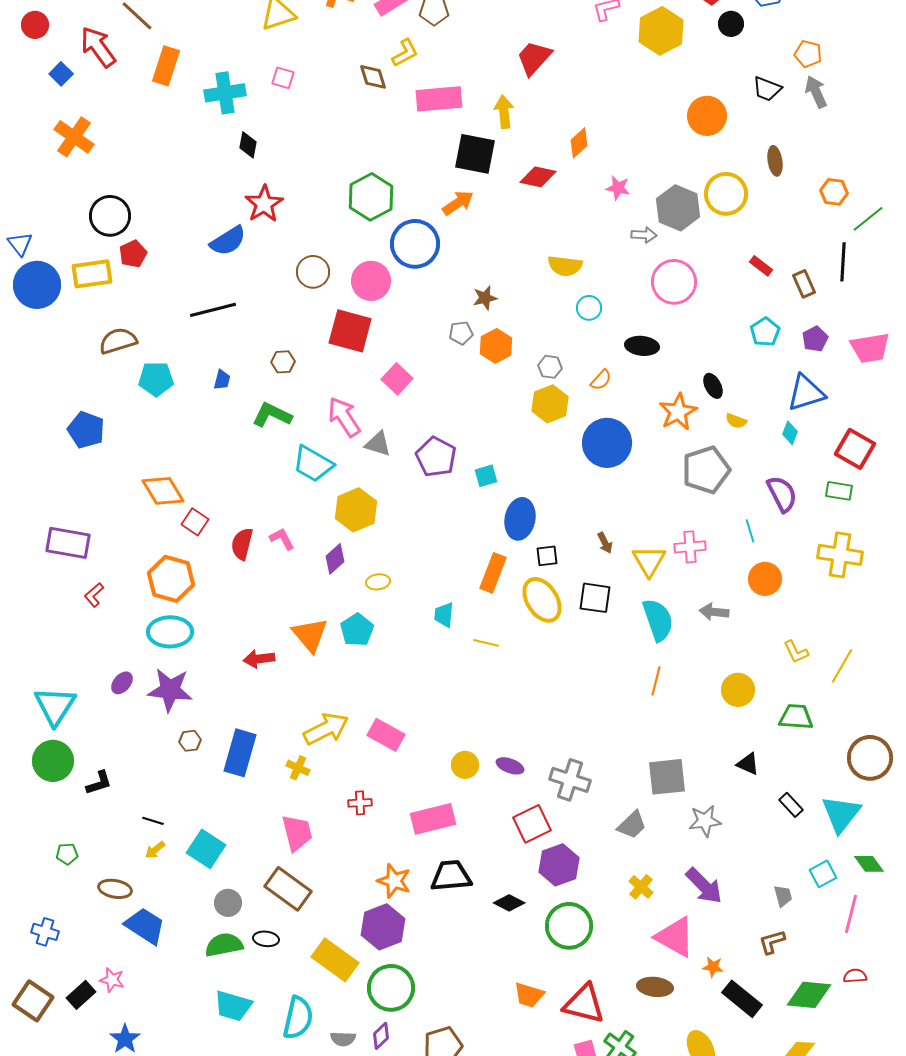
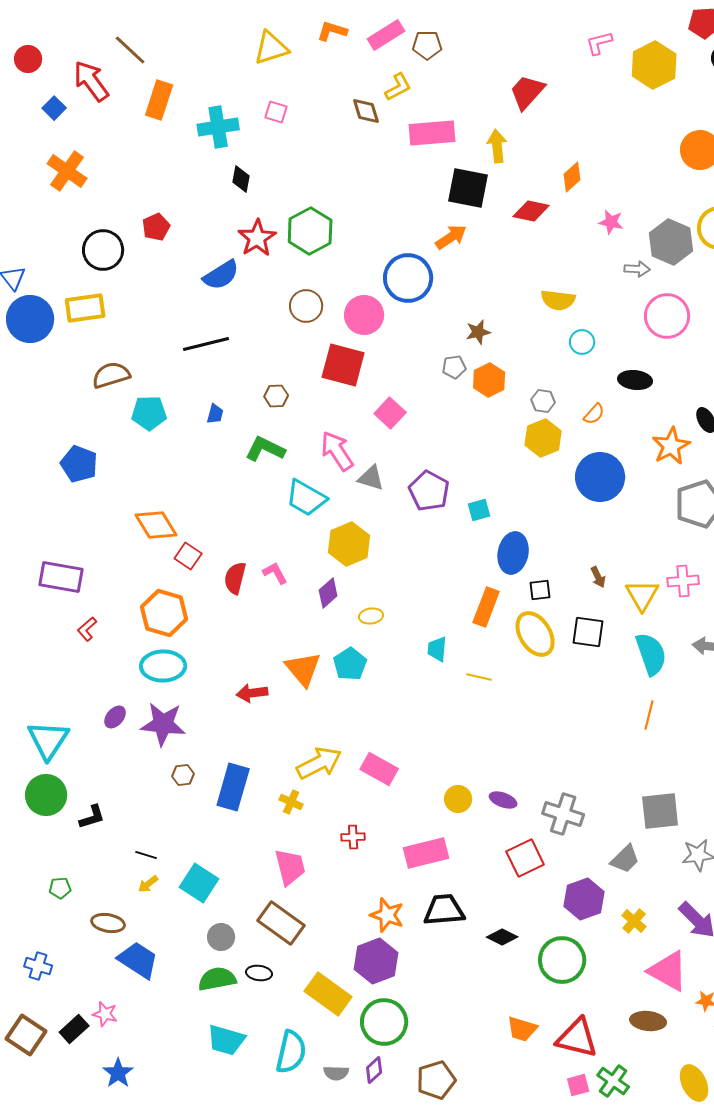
green hexagon: (371, 197) -> (310, 231), moved
red pentagon: (133, 254) -> (156, 227), moved
purple hexagon: (559, 865) -> (584, 899), moved

